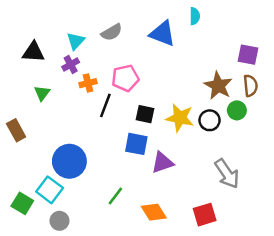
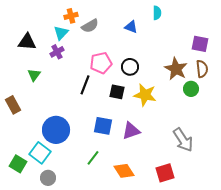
blue triangle: (162, 33) -> (131, 27), size x0.6
orange cross: (88, 83) -> (71, 16), moved
black circle: (210, 120) -> (130, 67), moved
blue square: (136, 144) -> (103, 126), moved

